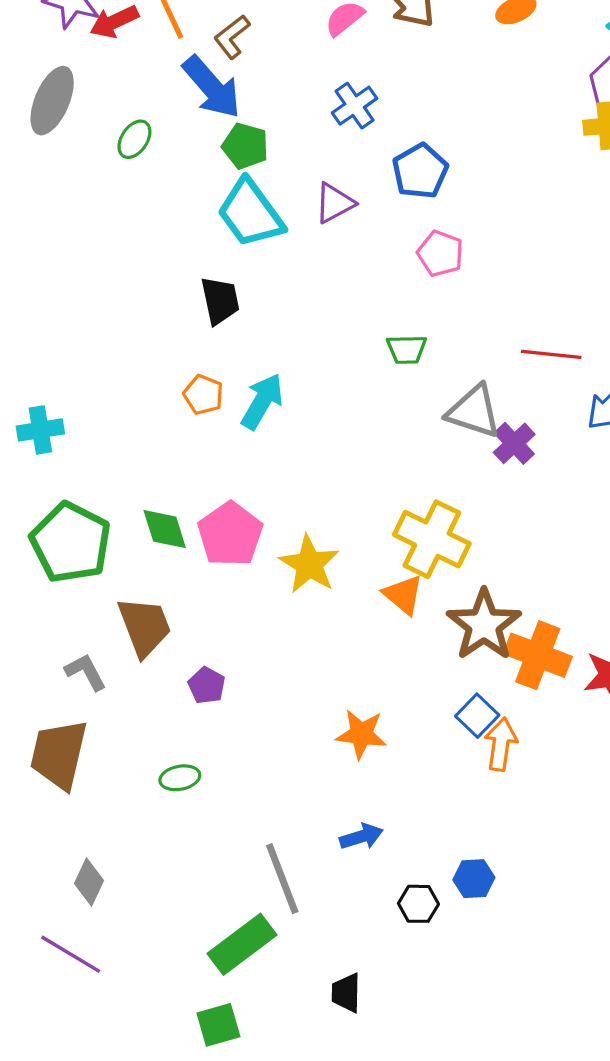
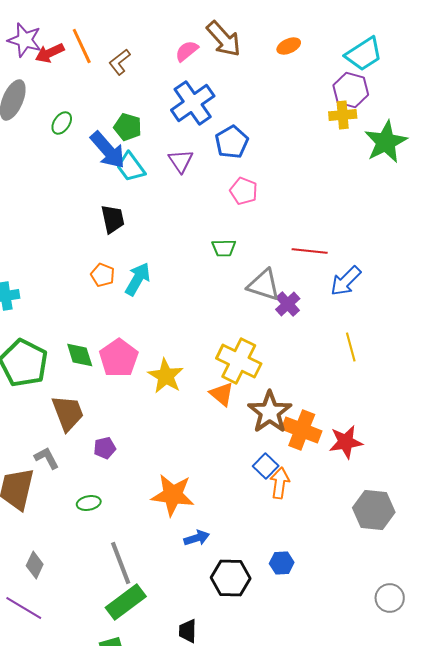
blue arrow: (212, 87) -> (108, 150), moved
blue cross: (355, 106) -> (193, 103), size x1.6
purple triangle: (334, 203) -> (181, 161), turned -36
cyan trapezoid: (250, 213) -> (131, 167), size x0.7
gray L-shape: (86, 672) -> (47, 458), moved
purple pentagon: (207, 685) -> (105, 448), turned 30
orange star: (361, 734) -> (173, 495), moved, size x1.4
gray line: (282, 879) -> (121, 563), moved
blue hexagon: (474, 879) -> (282, 563), moved
black hexagon: (418, 904) -> (231, 578), size x1.6

